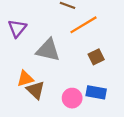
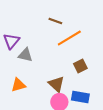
gray triangle: (48, 50) -> (25, 55), moved, size x0.7
brown triangle: (35, 90) -> (56, 84), moved

